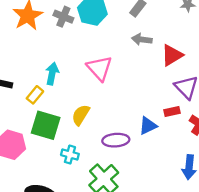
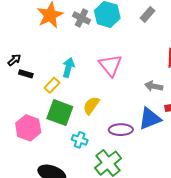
gray arrow: (142, 39) -> (154, 86), moved
blue triangle: (148, 126) -> (150, 119), size x1.4

